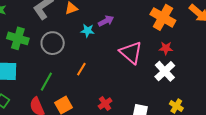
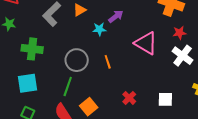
gray circle: (53, 43) -> (77, 60), moved
orange line: (81, 69) -> (108, 62), moved, turned -40

